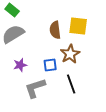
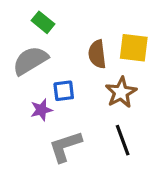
green rectangle: (12, 10) -> (43, 22), moved
blue square: (50, 65) -> (64, 91), moved

